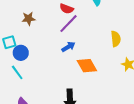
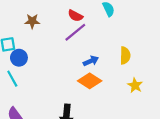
blue arrow: (68, 47) -> (91, 61), moved
orange diamond: (87, 66) -> (90, 81), turned -35

